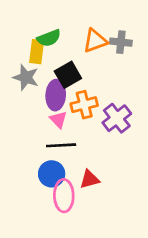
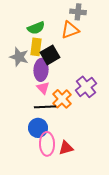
gray cross: (121, 42) -> (78, 12), moved
yellow rectangle: (37, 52) -> (36, 47), moved
orange cross: (84, 105) -> (62, 99), moved, turned -30
red triangle: (90, 179) -> (66, 148), moved

